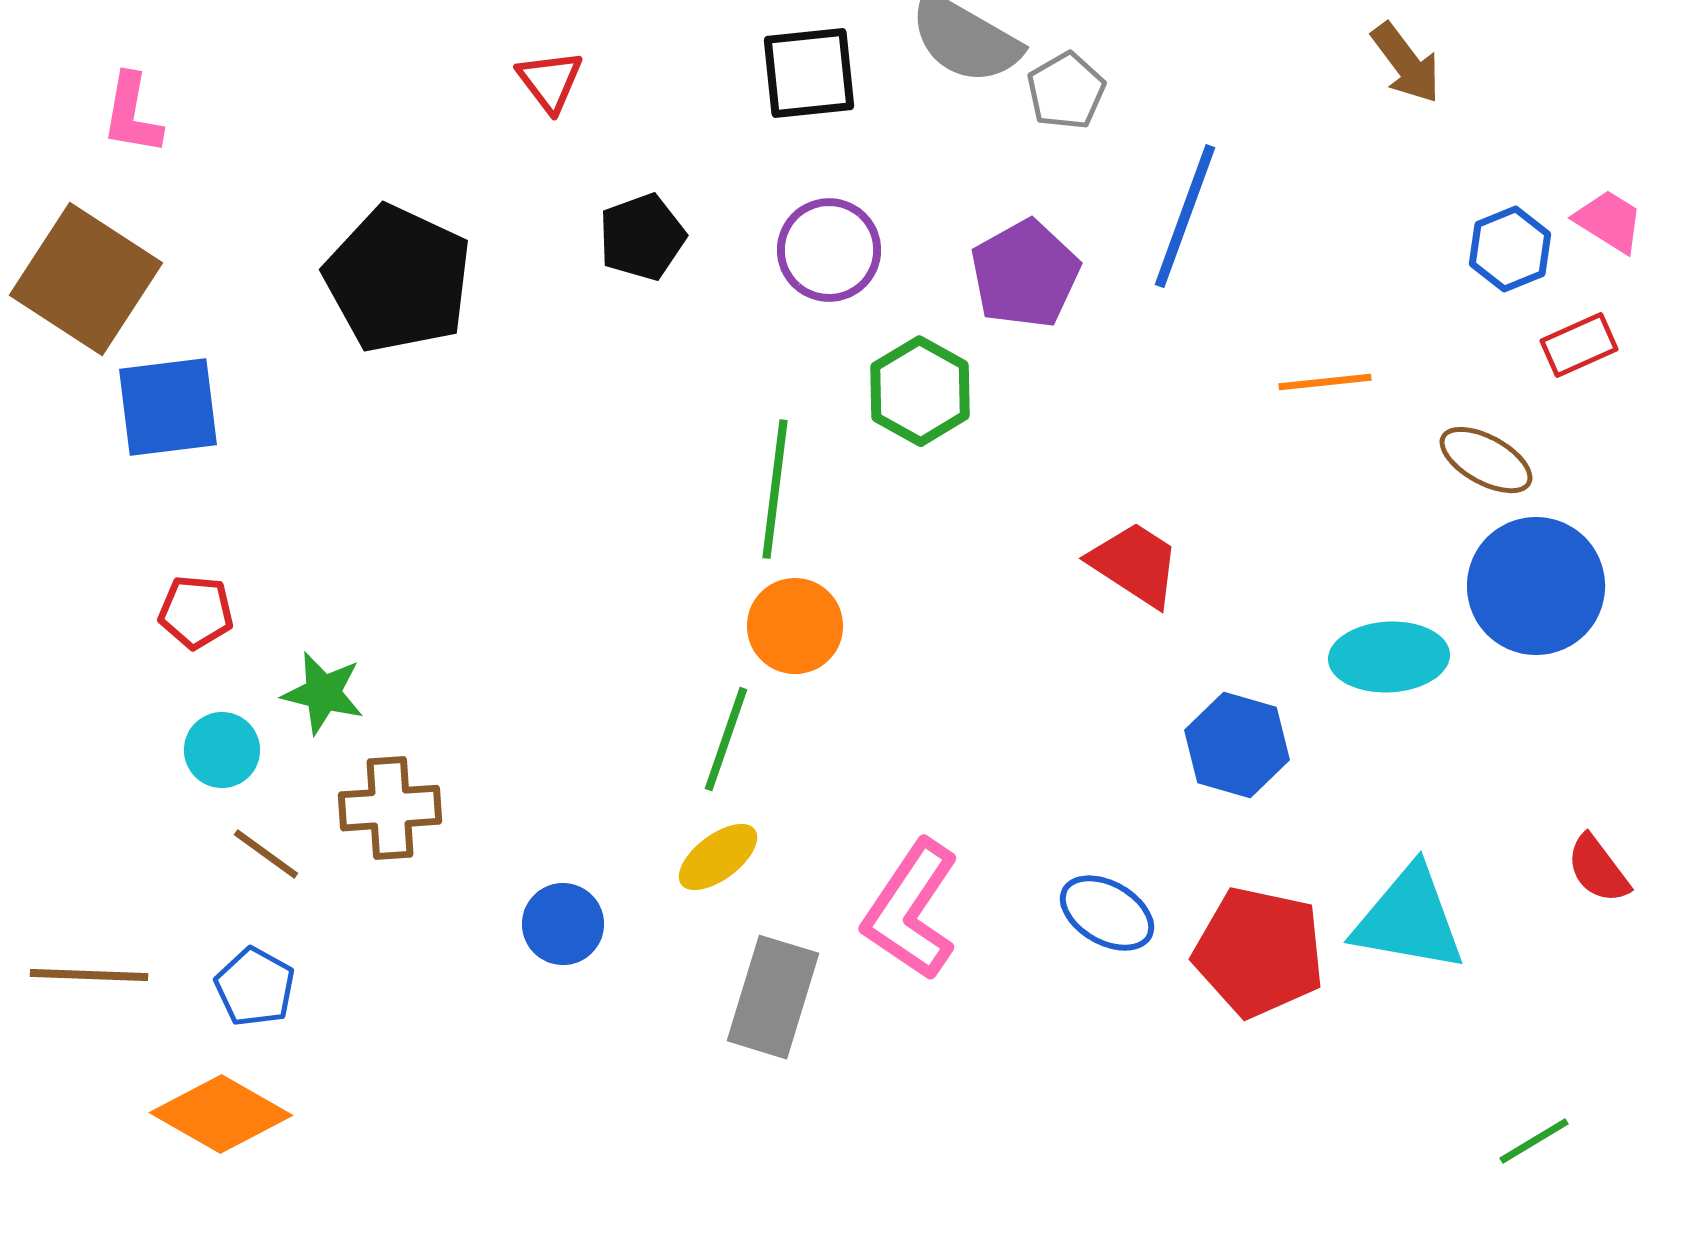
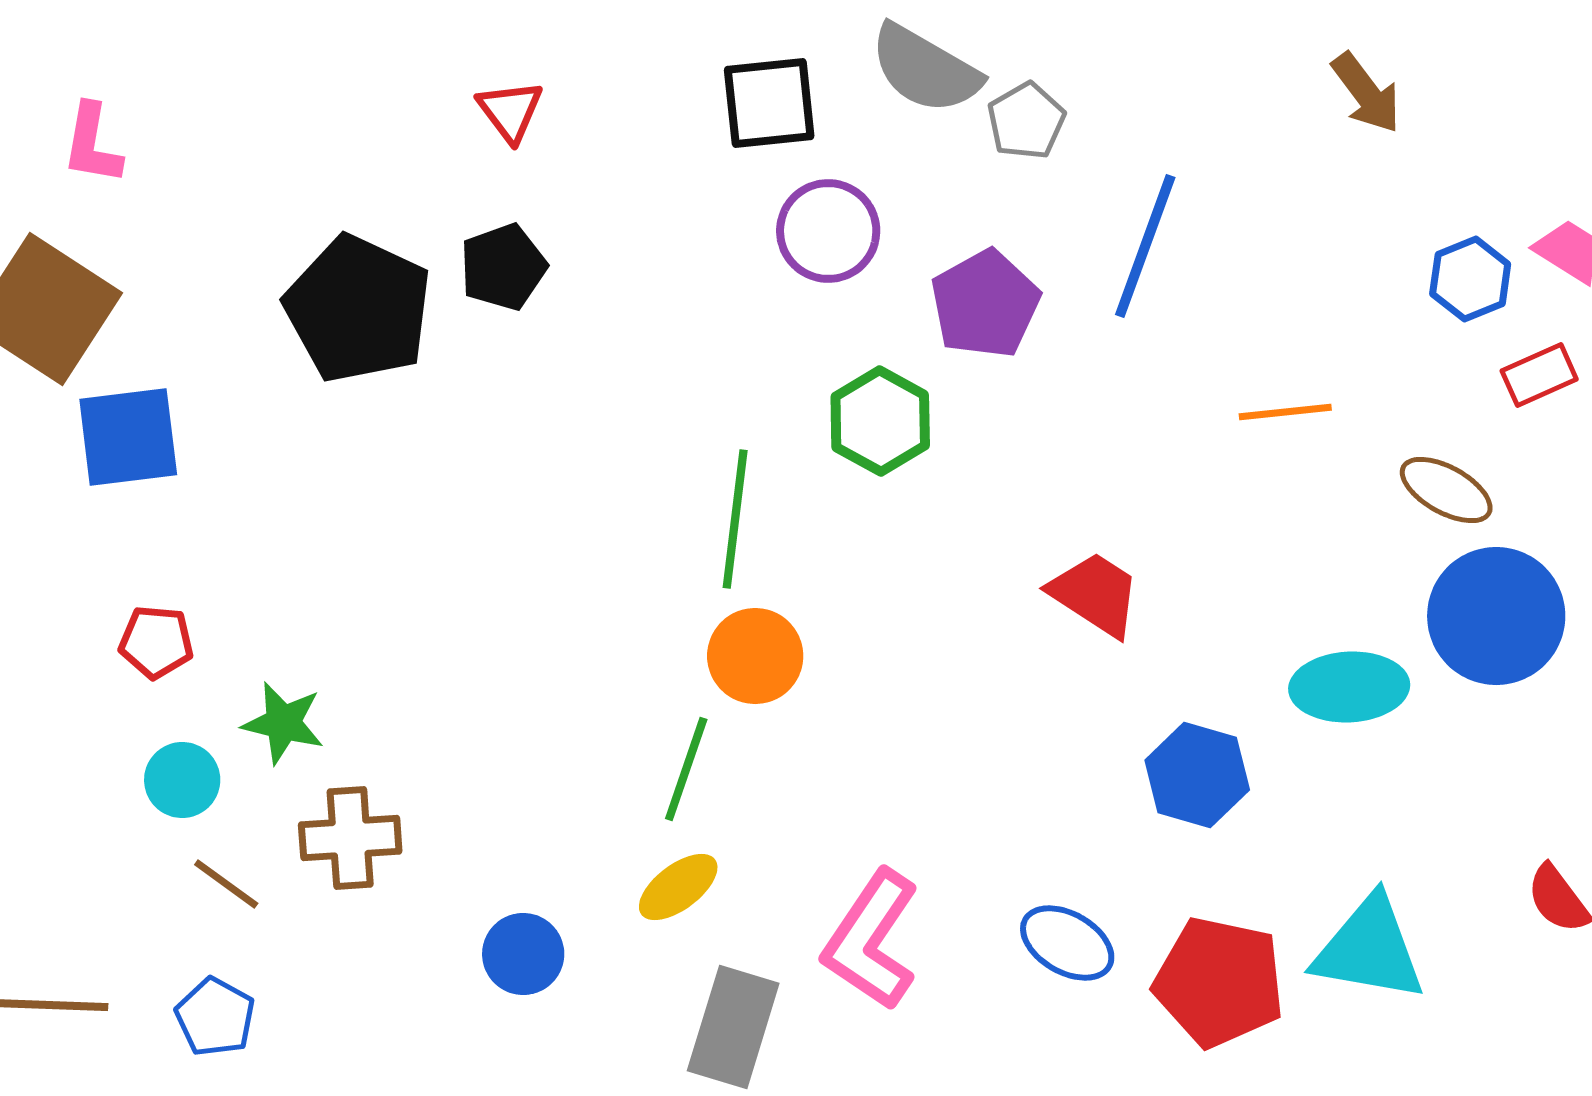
black pentagon: (642, 237) -> (503, 267), moved
purple circle: (829, 250) -> (828, 231), moved

